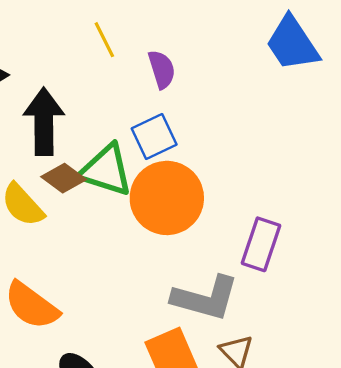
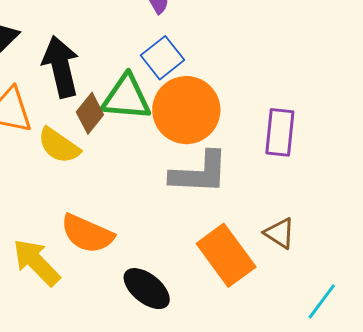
brown diamond: (64, 178) -> (90, 113), turned -75
gray L-shape: (205, 298) -> (199, 173), moved

